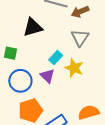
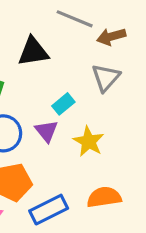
yellow star: (74, 68) -> (89, 141), moved

